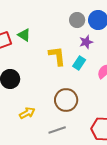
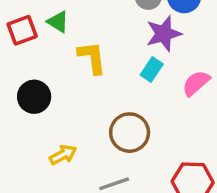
purple star: (86, 42) -> (164, 34), size x1.5
yellow L-shape: (57, 56) -> (92, 58), moved

